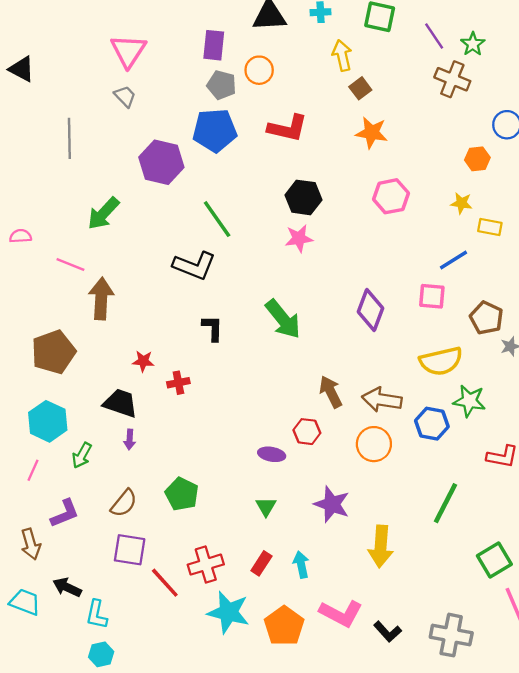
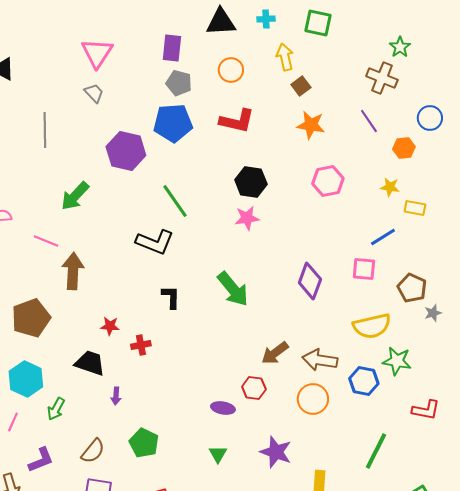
purple line: (434, 36) -> (369, 121), moved
orange circle: (259, 70) -> (231, 70), moved
brown arrow: (331, 392) -> (275, 353), turned -100
purple arrow: (130, 440) -> (116, 396), moved

